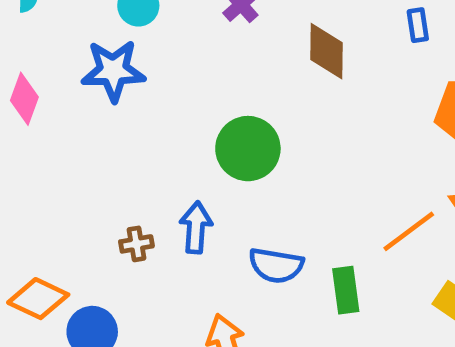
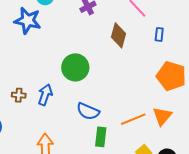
blue semicircle: (276, 265) -> (88, 111), moved

